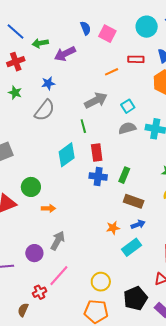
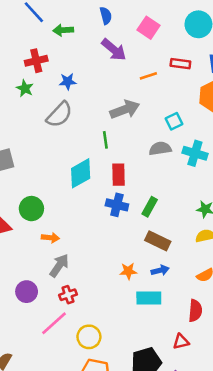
blue semicircle: (86, 28) -> (106, 16), moved
purple arrow: (65, 54) -> (114, 50), moved, turned -120
red cross: (16, 62) -> (36, 61), moved
cyan square: (128, 106) -> (174, 121), moved
gray arrow: (58, 241) -> (59, 266), moved
cyan rectangle: (132, 247) -> (149, 298), turned 30
yellow circle: (101, 282) -> (89, 337), moved
red cross: (40, 292) -> (68, 295), moved

